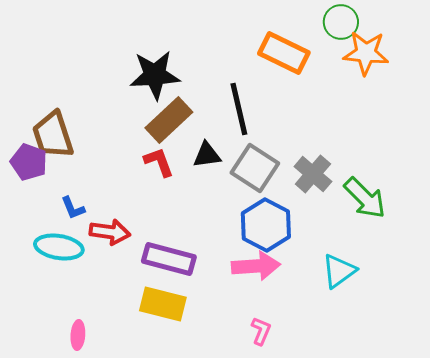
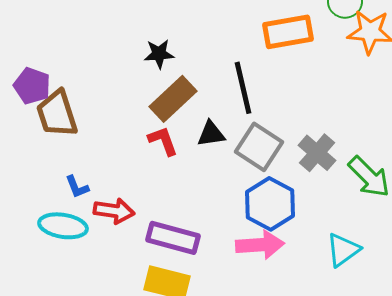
orange rectangle: (284, 53) -> (288, 32), turned -36
black star: (155, 75) -> (159, 54), size x0.6
purple pentagon: (29, 162) -> (32, 86), moved

